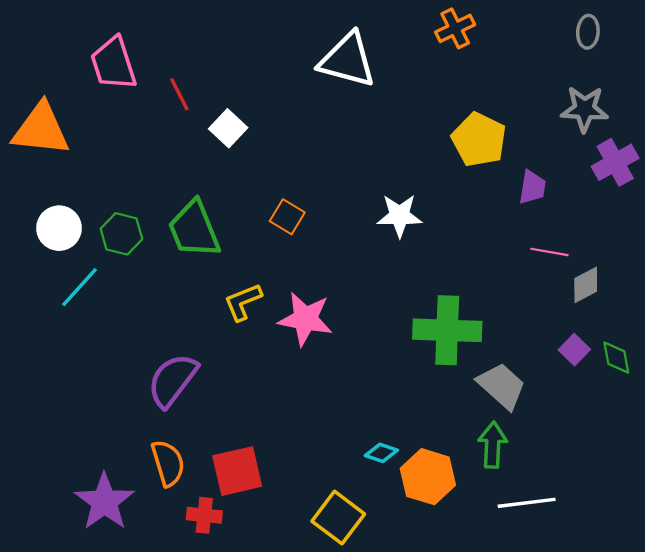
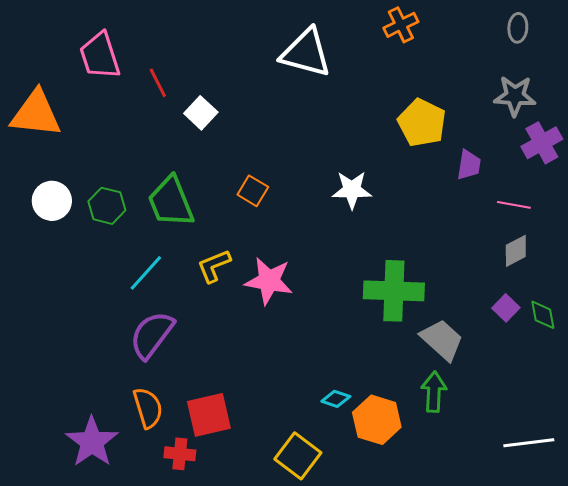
pink line: (549, 252) -> (514, 205), moved
cyan line: (79, 287) -> (146, 273), moved
white line: (527, 503) -> (529, 443), moved

